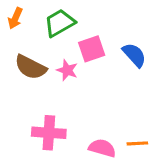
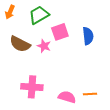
blue semicircle: (134, 55) -> (88, 36), turned 36

